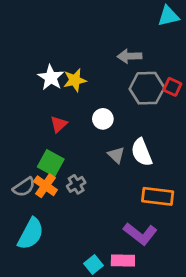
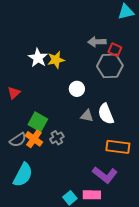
red square: (172, 87) -> (115, 50), moved
red triangle: (59, 124) -> (14, 93), moved
gray triangle: (116, 155) -> (87, 116), turned -32

